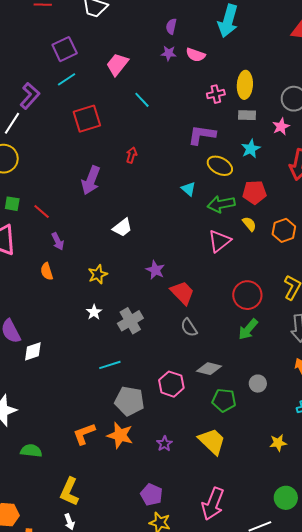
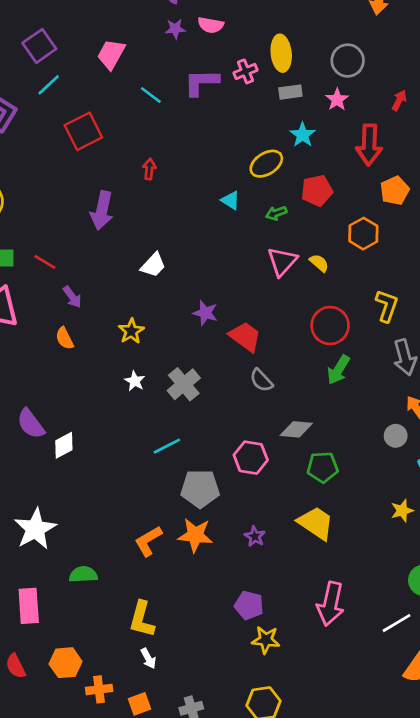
purple L-shape: (202, 135) -> (201, 82), moved
yellow ellipse: (220, 166) -> (266, 164), turned -50
green arrow: (221, 204) -> (276, 213), size x0.6
yellow semicircle: (249, 224) -> (319, 263), moved
gray circle: (258, 384) -> (396, 436), moved

